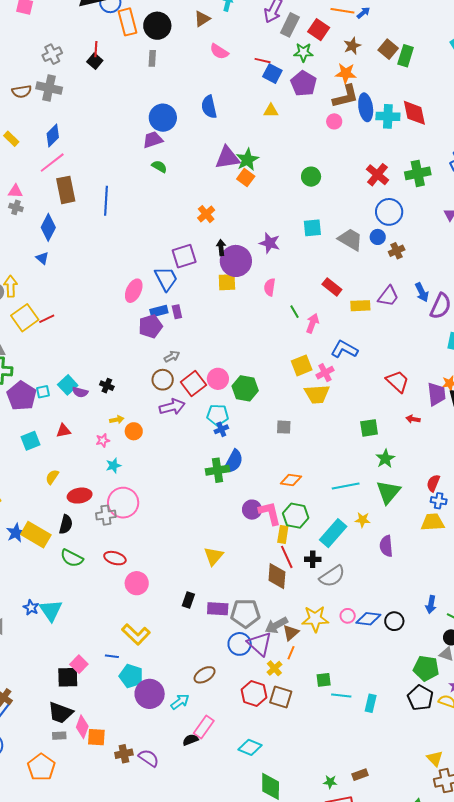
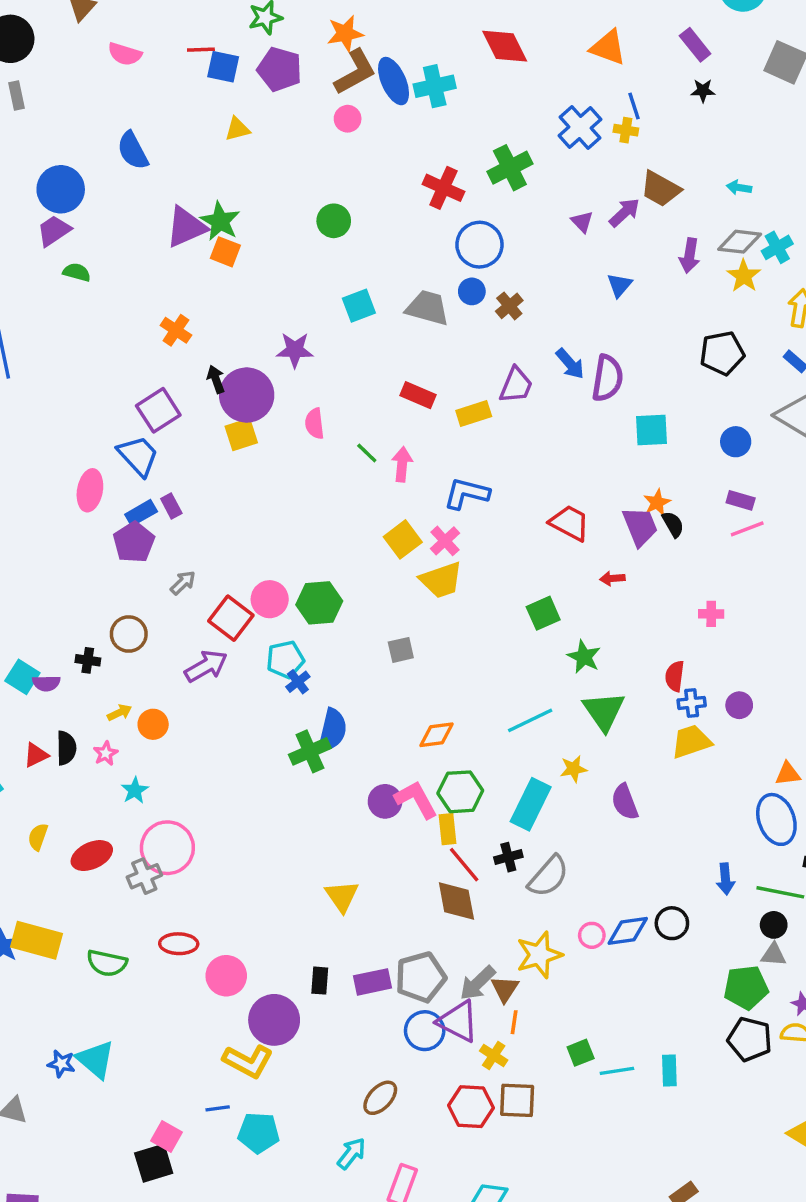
red diamond: (414, 113) -> (505, 46), moved
brown circle: (163, 380) -> (129, 634), moved
black semicircle: (66, 524) -> (66, 748), moved
purple circle: (150, 694) -> (274, 1020), moved

